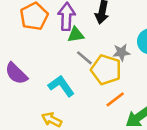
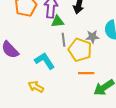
gray line: (84, 58) -> (63, 40), turned 40
orange line: (115, 99) -> (86, 73), turned 35

